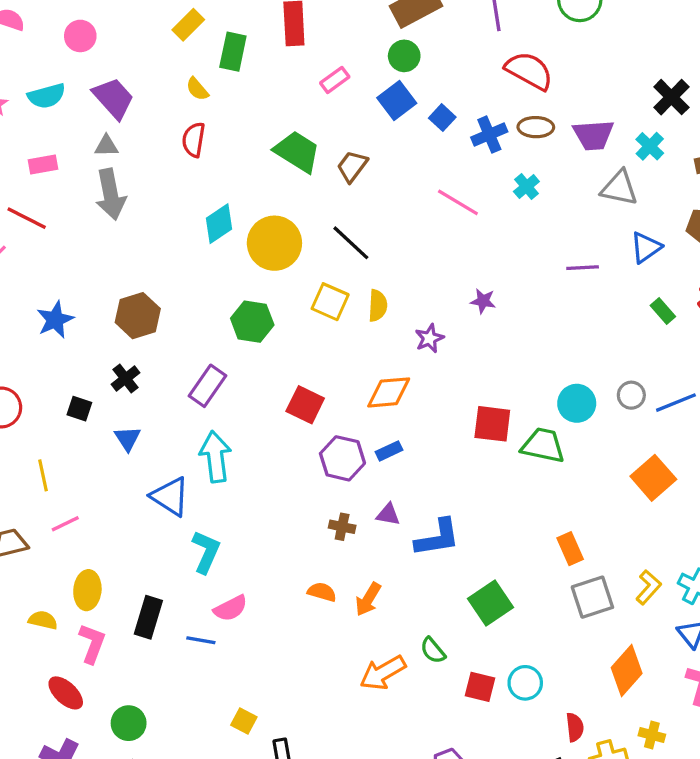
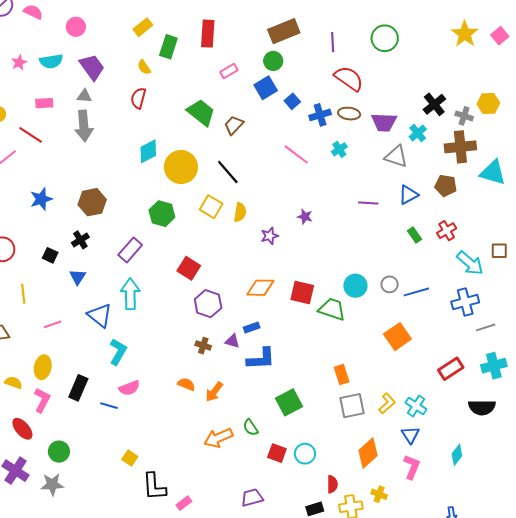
orange diamond: (389, 392) -> (260, 288), moved
blue rectangle: (389, 451) -> (252, 328), moved
pink line: (65, 524) -> (53, 324), moved

